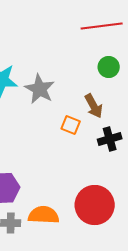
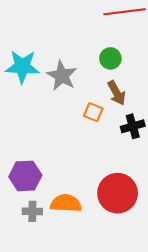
green circle: (109, 67) -> (110, 58), moved

